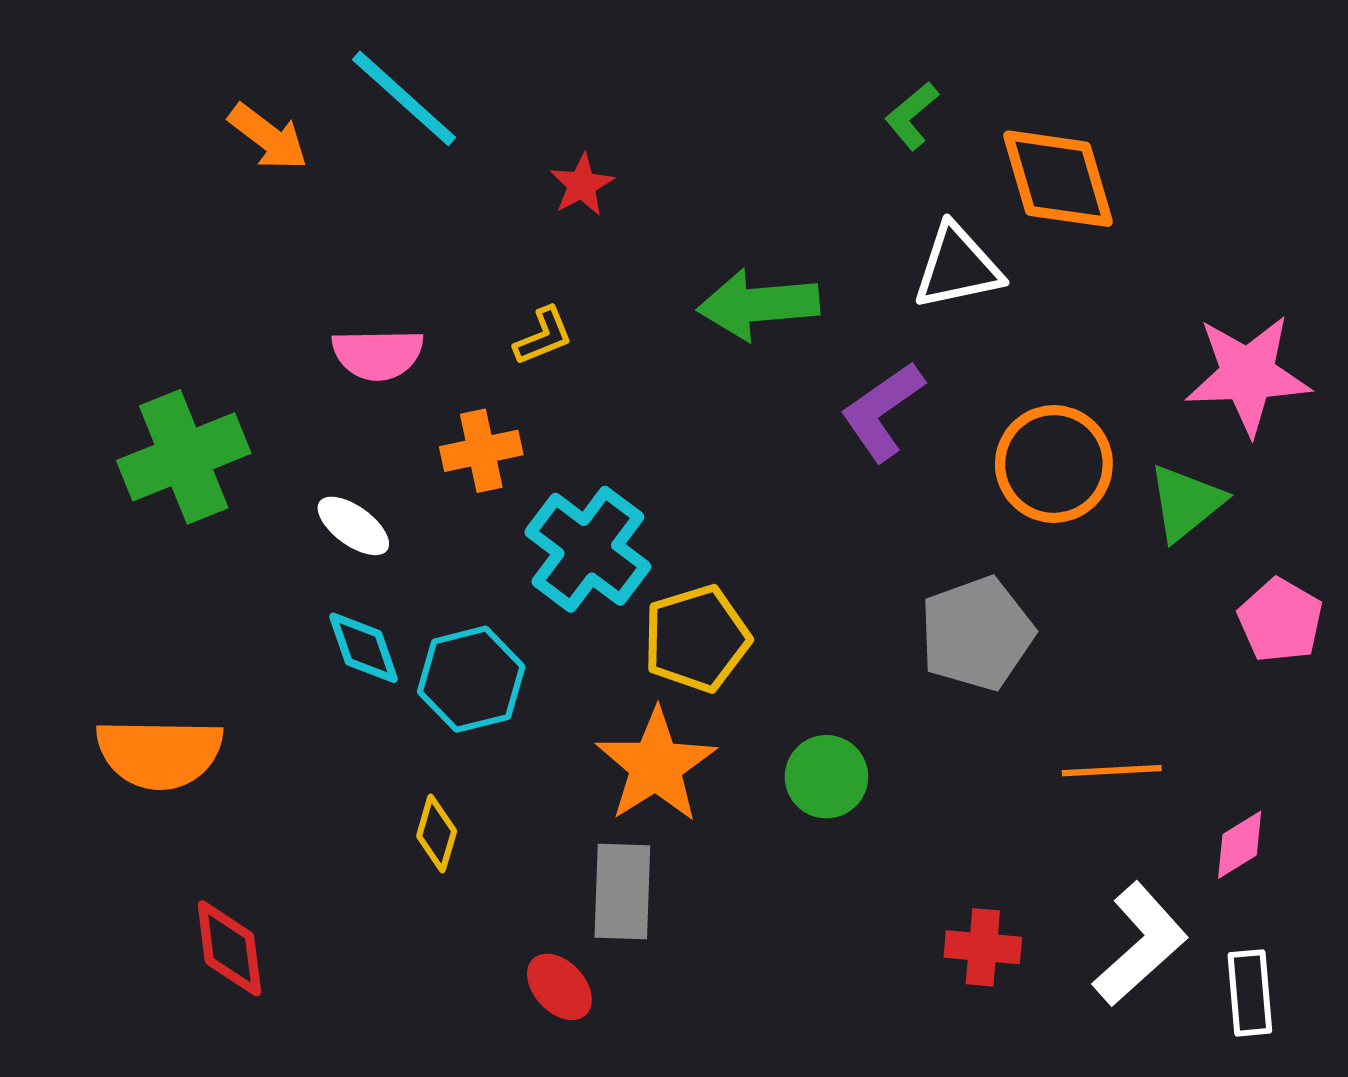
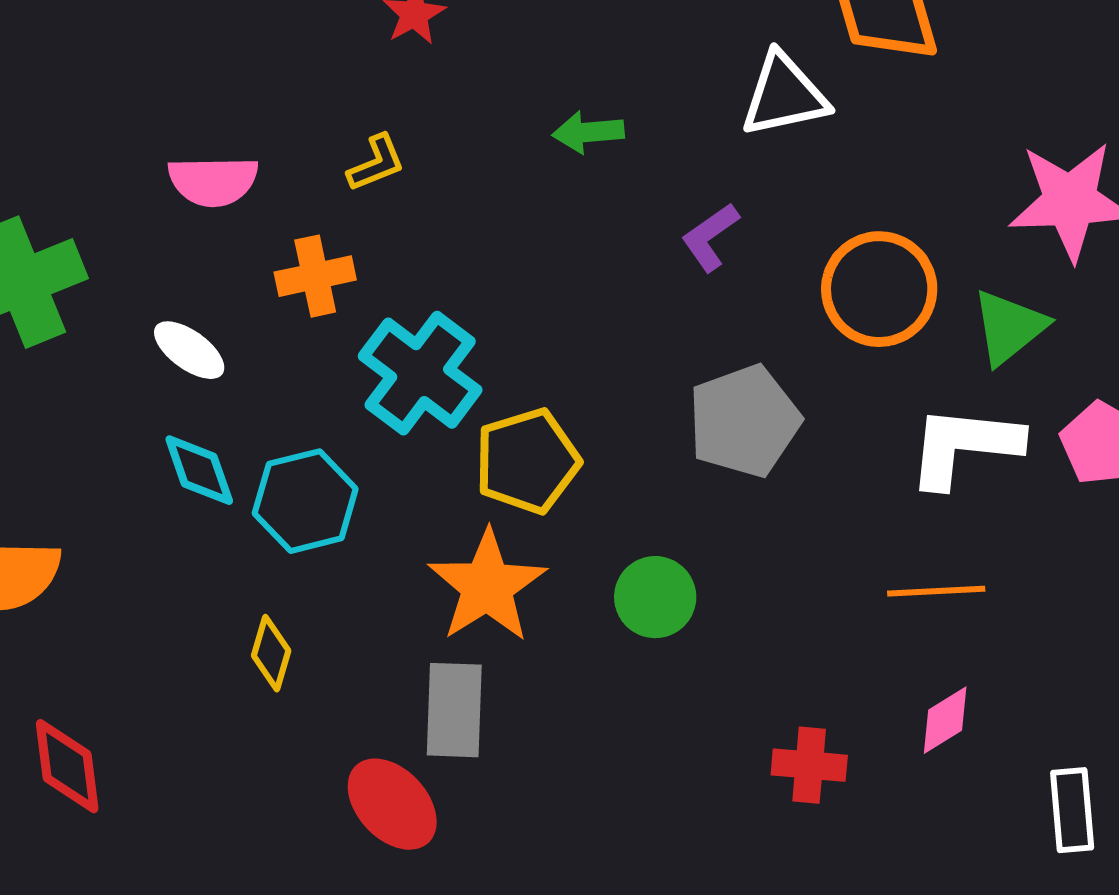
green arrow: (758, 305) -> (588, 132), size x0.6
purple L-shape: (882, 411) -> (710, 237), size x0.7
gray pentagon: (977, 634) -> (744, 421), moved
pink diamond: (1240, 845) -> (945, 720), moved
white L-shape: (1140, 944) -> (964, 446), moved, turned -132
red ellipse: (559, 987) -> (392, 804), size x1.4

